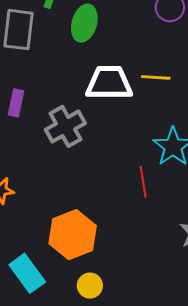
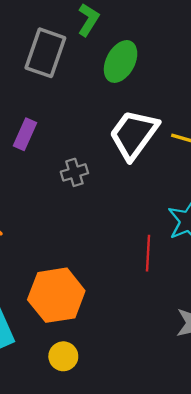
white trapezoid: (109, 83) -> (134, 134), turned -66
gray cross: (65, 126) -> (74, 172), size x0.6

